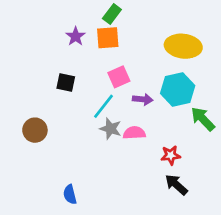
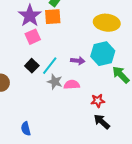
purple star: (76, 36) -> (30, 16), size x1.6
pink square: (119, 77) -> (33, 37), moved
black square: (66, 83) -> (32, 66), moved, turned 32

